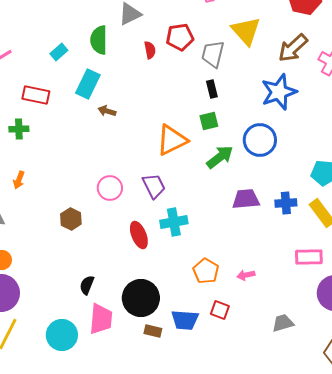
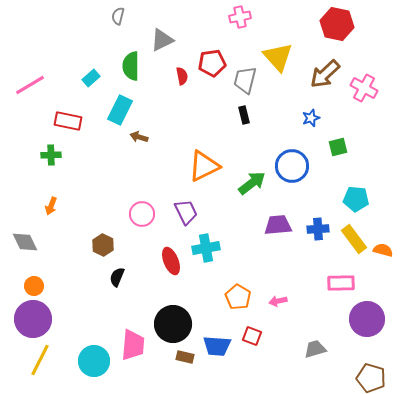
blue star: (279, 92) -> (311, 118), size x0.5
green square: (209, 121) -> (338, 147), moved
black semicircle: (87, 285) -> (117, 277), moved

